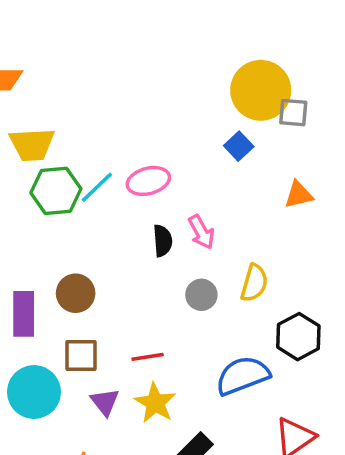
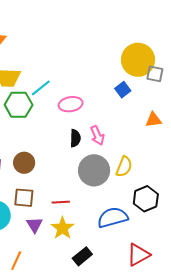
cyan line: (97, 187) -> (41, 88), moved
gray circle: (201, 295) -> (94, 170), size x1.8

